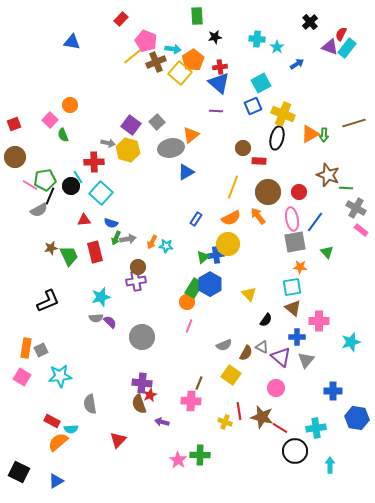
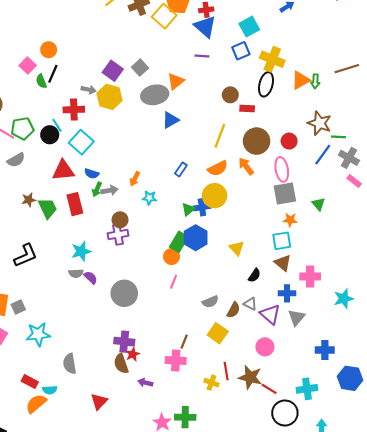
black line: (50, 196) -> (53, 74), moved
red triangle: (84, 220) -> (63, 170), size x1.6
blue line: (315, 222) -> (323, 155), moved
orange arrow: (152, 242) -> (135, 179), moved

